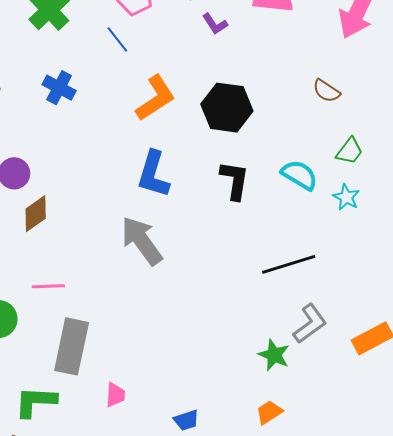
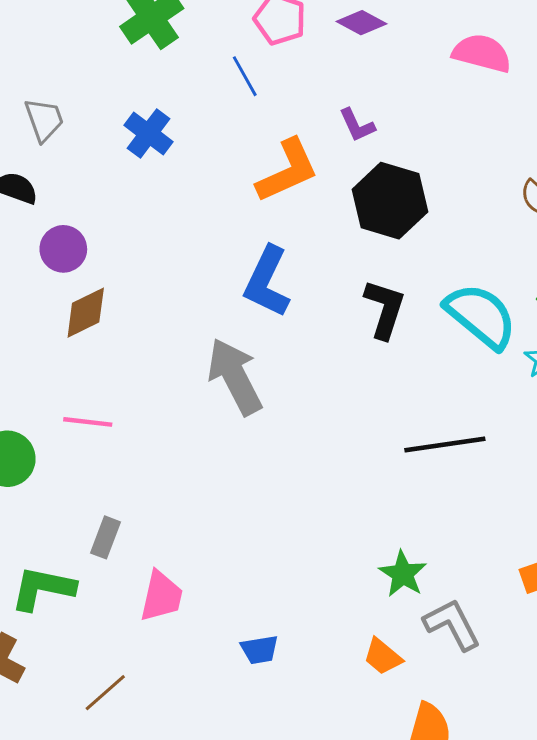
purple L-shape: (215, 24) -> (357, 125), moved
cyan semicircle: (299, 175) -> (481, 316), size x1.4
gray L-shape: (310, 324) -> (452, 624), moved, turned -90
gray rectangle: (72, 346) -> (106, 537), moved, size x0.5
pink trapezoid: (115, 395) -> (161, 596), size x1.4
orange trapezoid: (269, 412) -> (383, 657), turned -116

